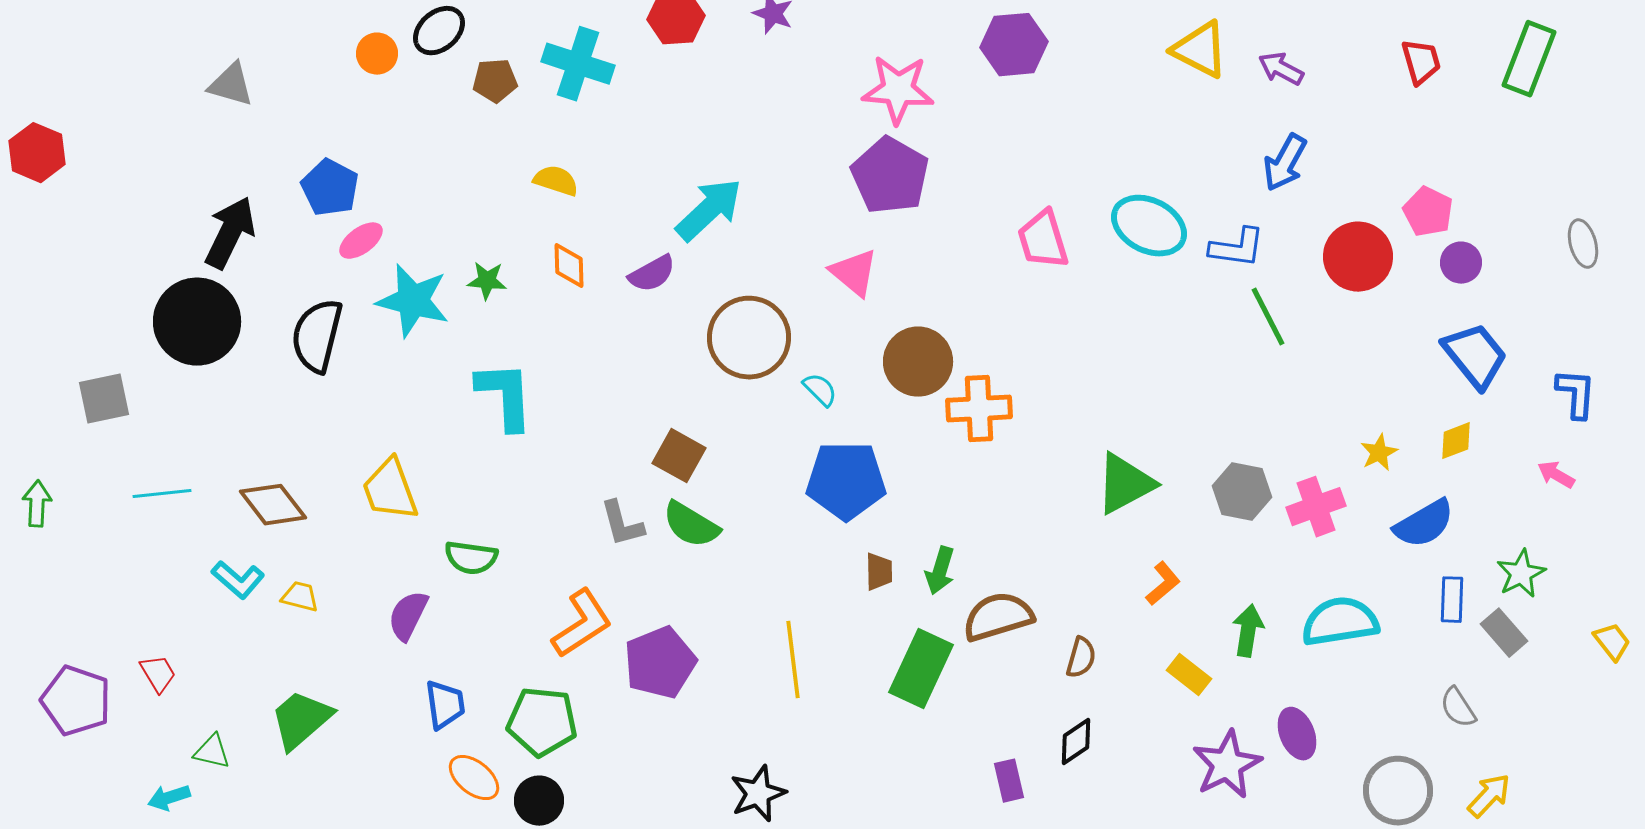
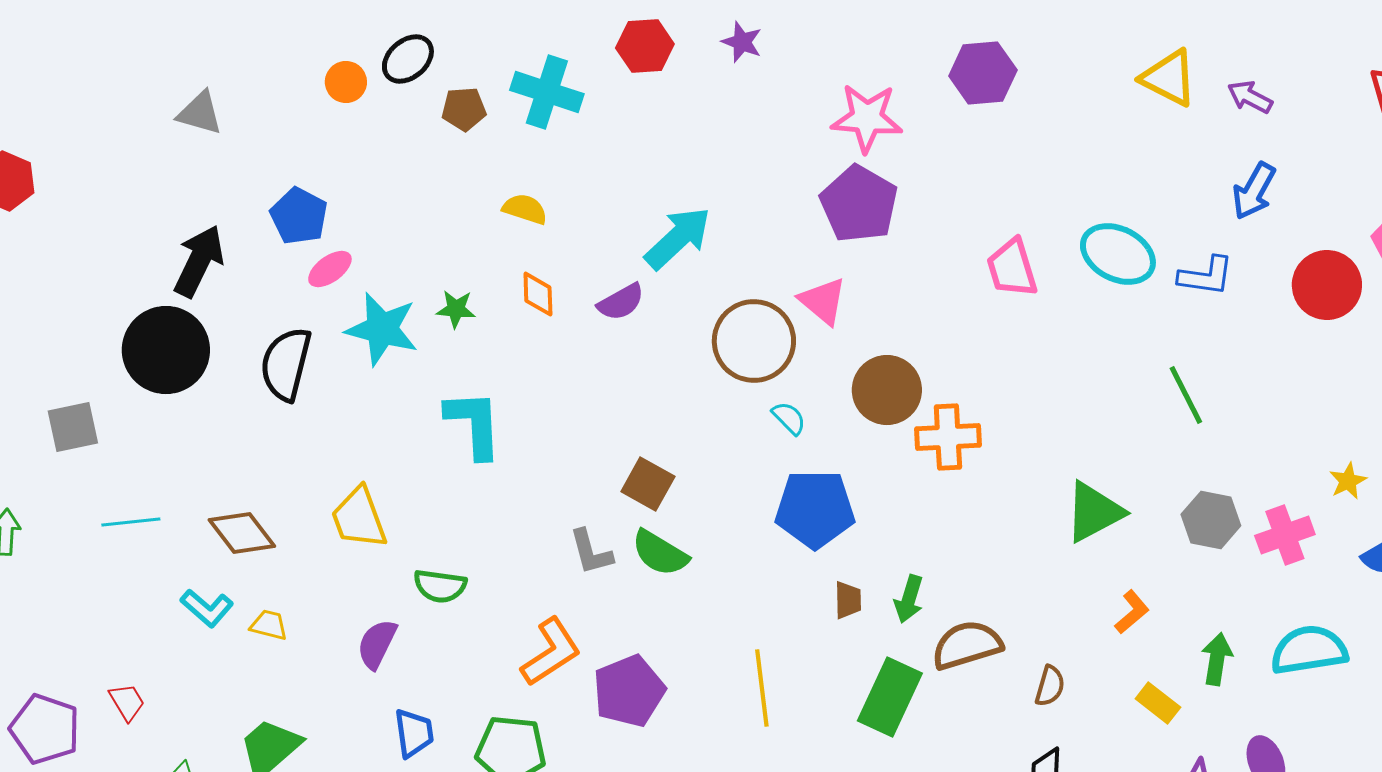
green line: (1268, 317) -> (1186, 395), moved
brown circle: (749, 338) -> (754, 341), moved

